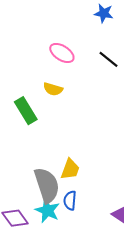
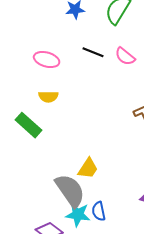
yellow trapezoid: (70, 169) -> (88, 168), turned 30
blue semicircle: (70, 200) -> (99, 211), moved

